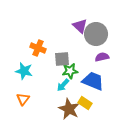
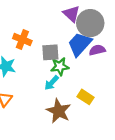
blue trapezoid: (93, 81) -> (80, 44), moved, turned -70
yellow rectangle: (85, 103) -> (86, 97), moved

